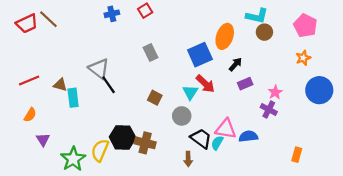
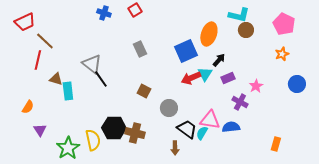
blue cross: (112, 14) -> (104, 13), turned 32
brown line: (48, 19) -> (45, 41), moved
red line: (29, 80) -> (38, 60), moved, turned -54
red arrow: (205, 84) -> (191, 78), turned 114
blue circle: (319, 90) -> (297, 84), size x0.7
cyan triangle: (190, 92) -> (205, 74), moved
purple cross: (269, 110) -> (240, 102), moved
yellow semicircle: (100, 150) -> (93, 140), turned 145

